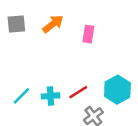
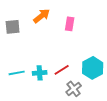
gray square: (16, 24) -> (13, 27), moved
cyan line: (21, 96) -> (17, 73), turned 35

